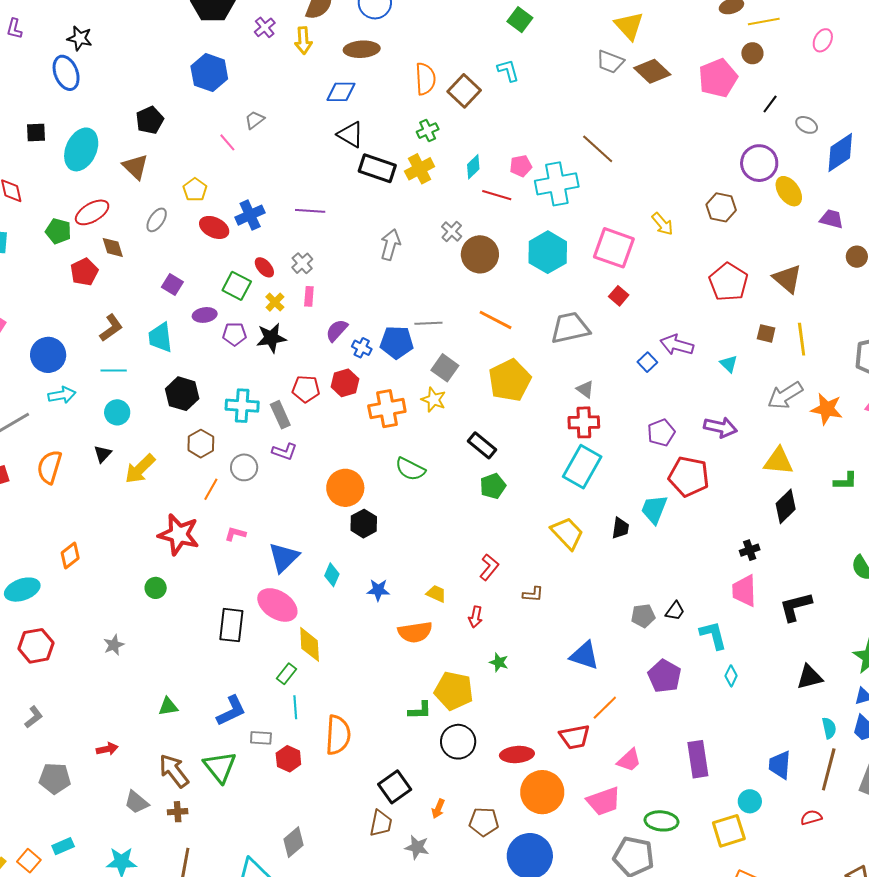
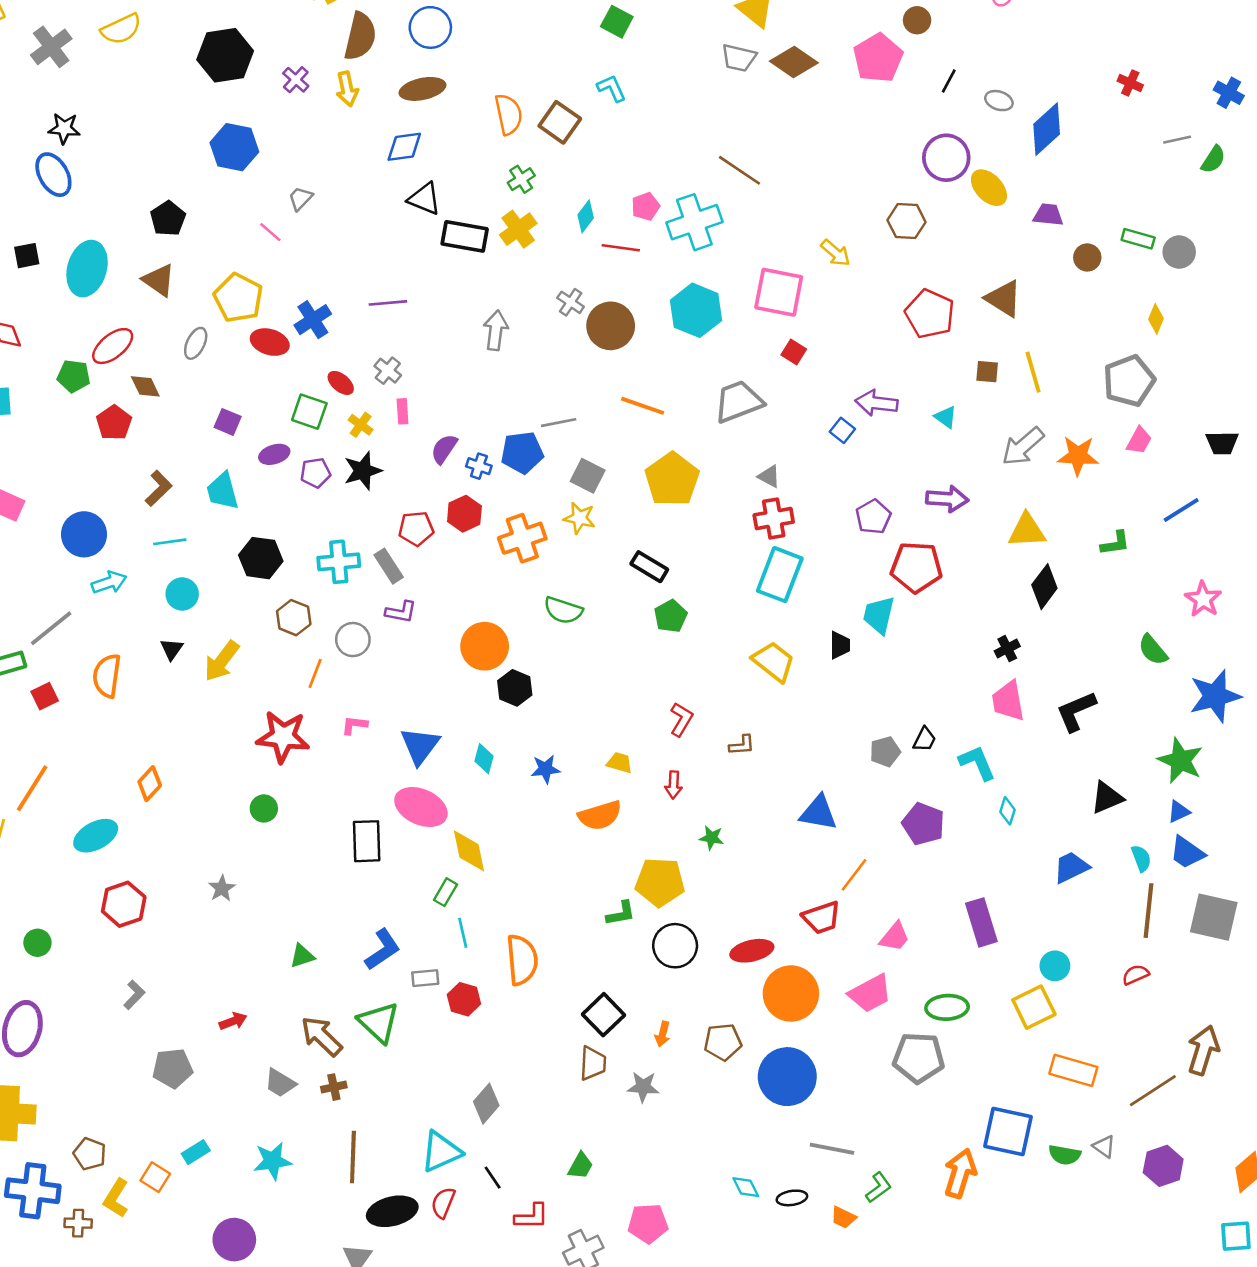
yellow pentagon: (195, 190) -> (238, 298), size x1.6
blue trapezoid: (780, 765) -> (1071, 867), moved, turned 68

